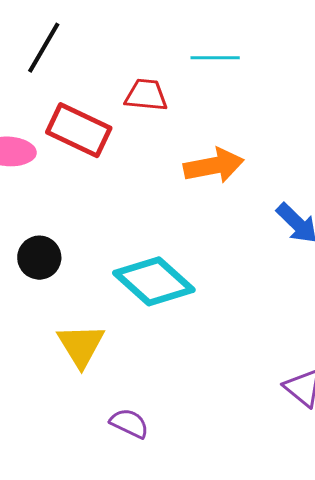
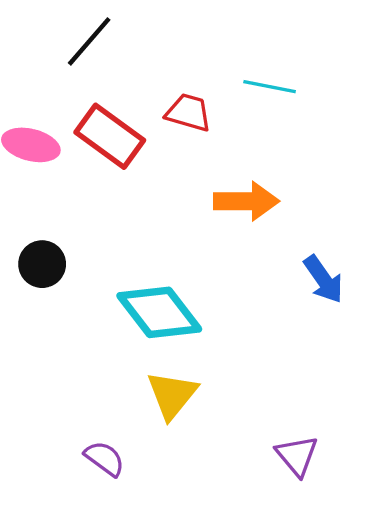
yellow triangle: (81, 345) -> (172, 395), moved

